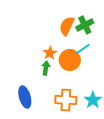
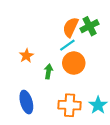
cyan line: (83, 49) -> (67, 45), moved
orange star: (50, 53) -> (26, 56), moved

